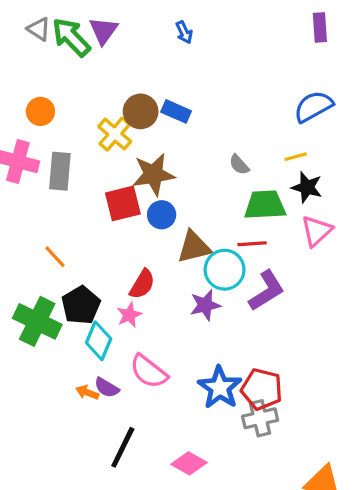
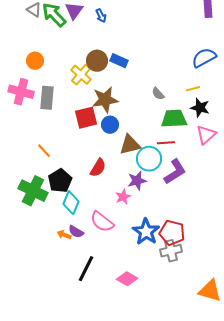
blue arrow: (184, 32) -> (101, 16), moved
pink star: (129, 315) -> (123, 197), moved

